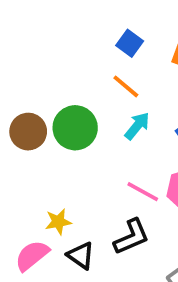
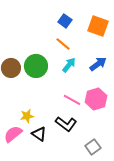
black L-shape: (132, 237) -> (66, 124), turned 60

